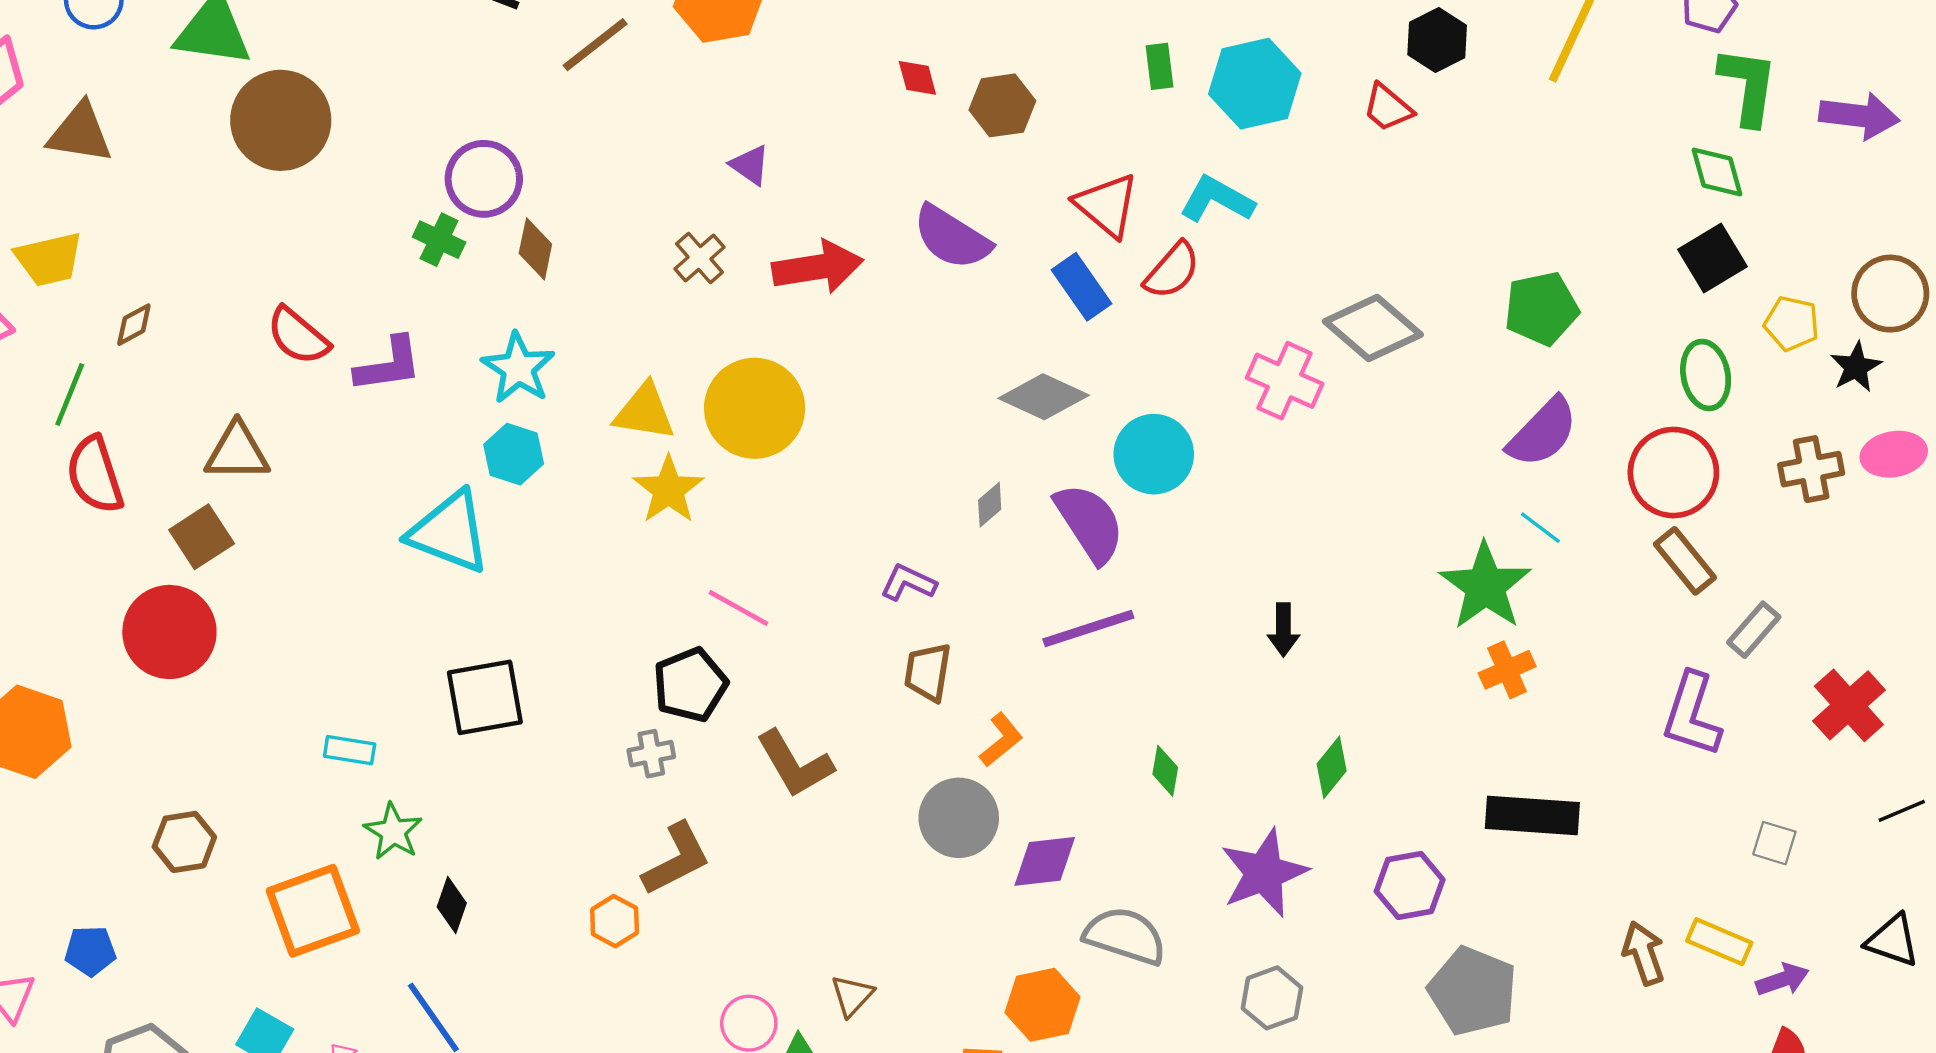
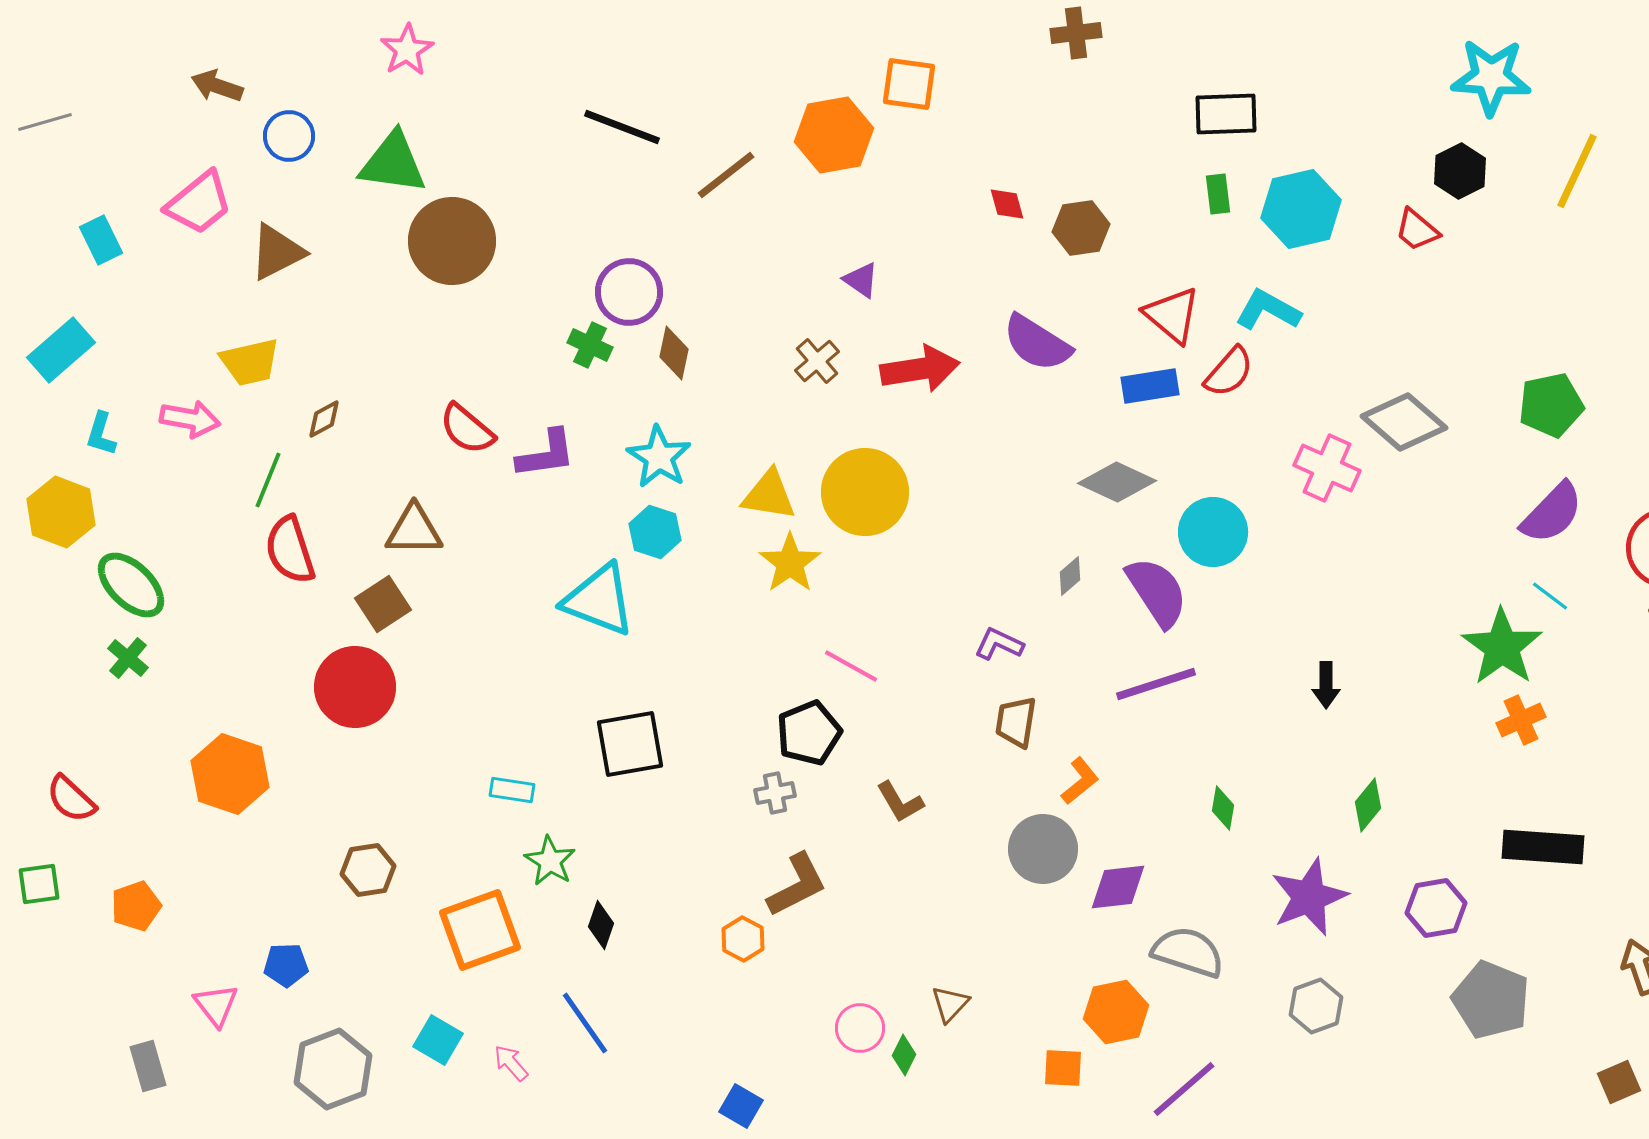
brown triangle: (80, 133) -> (277, 252), turned -36
blue rectangle: (1081, 287) -> (1150, 386), turned -64
brown L-shape: (795, 764) -> (900, 802), size x0.7

